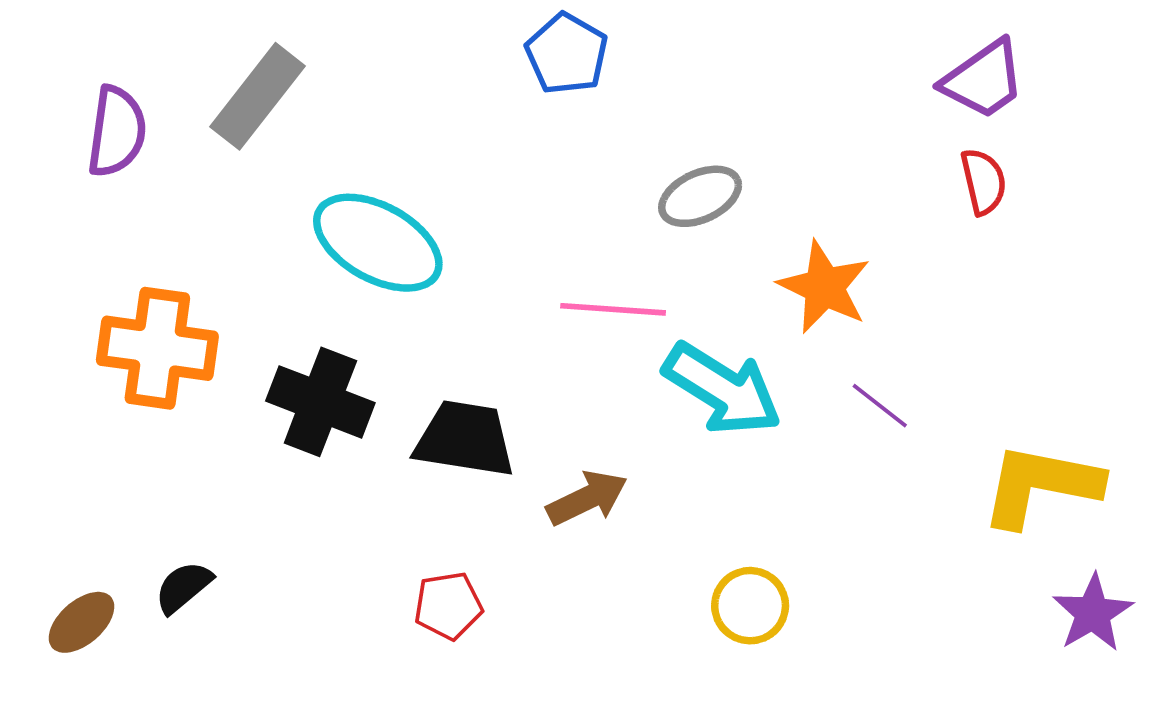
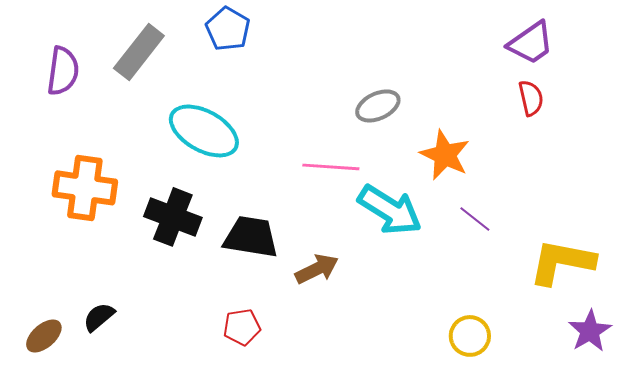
blue pentagon: (567, 54) -> (228, 29), moved
yellow circle: (750, 606) -> (470, 336), moved

